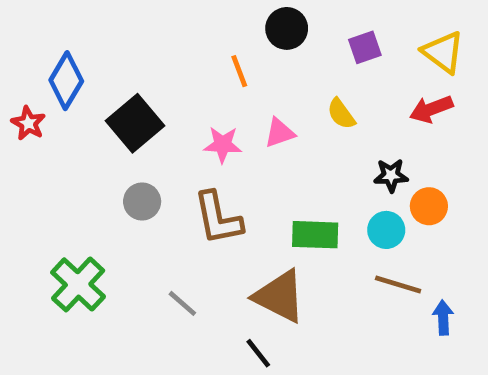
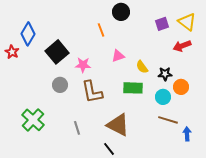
purple square: (365, 47) -> (162, 24), moved
yellow semicircle: (341, 114) -> (142, 67), moved
pink star: (223, 145) -> (83, 65), moved
green rectangle: (315, 235) -> (133, 88), moved
gray line: (182, 303) -> (77, 128), turned 32

